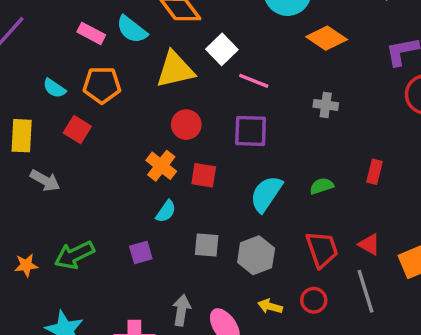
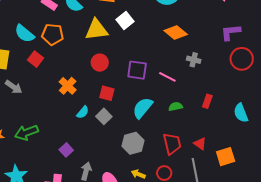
orange diamond: (327, 38) -> (176, 32), moved
pink line: (254, 81) -> (167, 77), moved
cyan semicircle: (54, 88) -> (24, 34), size x1.5
gray cross: (326, 105) -> (194, 60), moved
orange cross: (161, 166) -> (68, 86), moved
gray square: (207, 245) -> (104, 116), moved, turned 35
purple square: (141, 253) -> (66, 150), moved, turned -32

